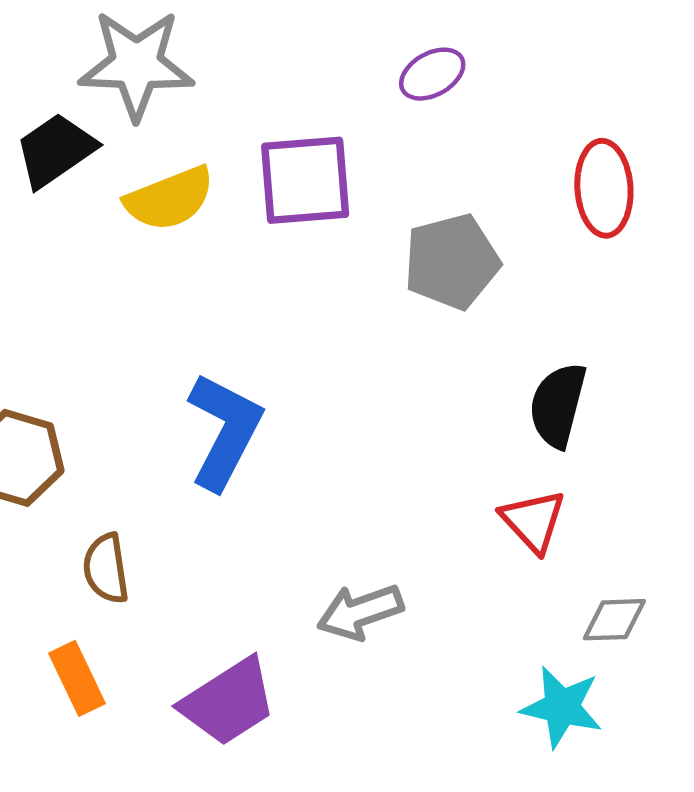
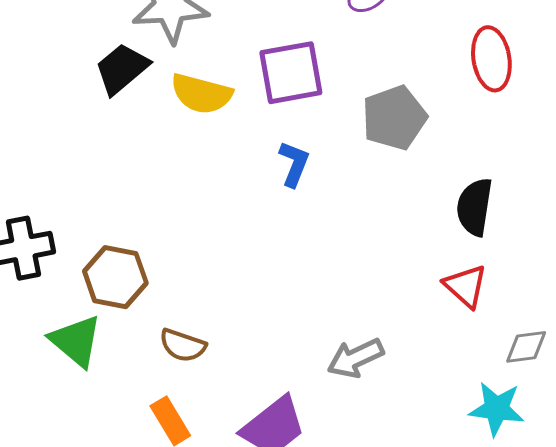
yellow semicircle: (170, 199) -> (201, 94), turned 42
blue L-shape: (224, 431) -> (294, 164), moved, size x0.6
brown semicircle: (106, 569) -> (183, 345), turned -57

